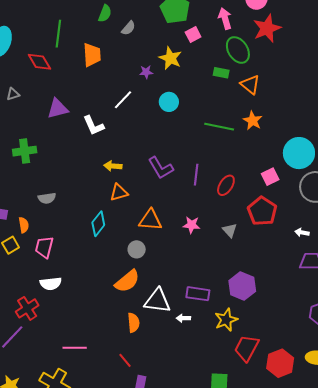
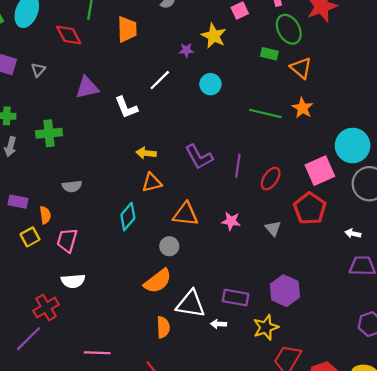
gray triangle: (13, 94) -> (38, 70), turned -32
pink square: (270, 177) -> (320, 171), size x1.5

